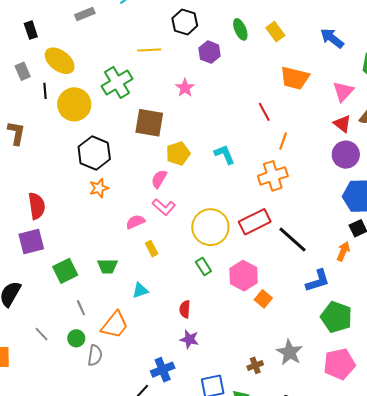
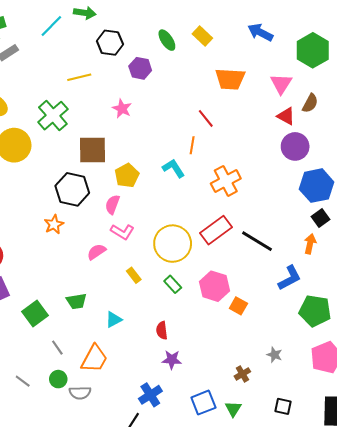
orange line: (283, 141) -> (192, 145), moved
black hexagon: (94, 153) -> (72, 189), moved
yellow rectangle: (152, 249) -> (134, 275), moved
gray star: (290, 352) -> (274, 355), size x0.6
gray semicircle: (95, 355) -> (80, 393), turned 90

